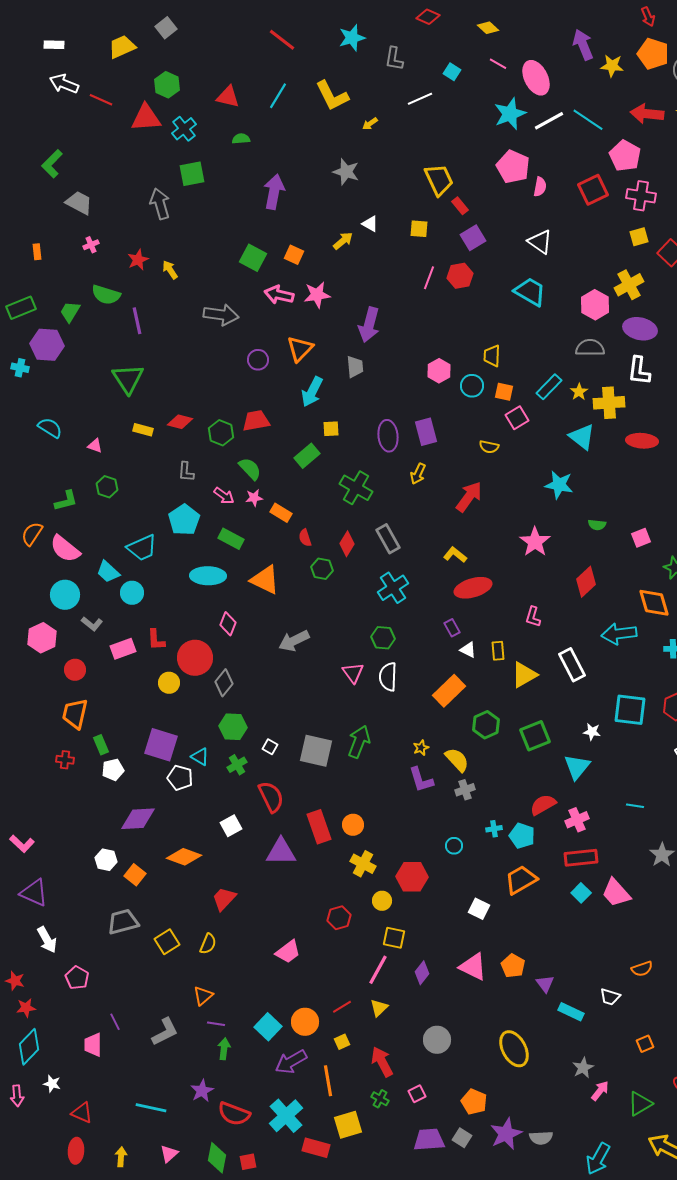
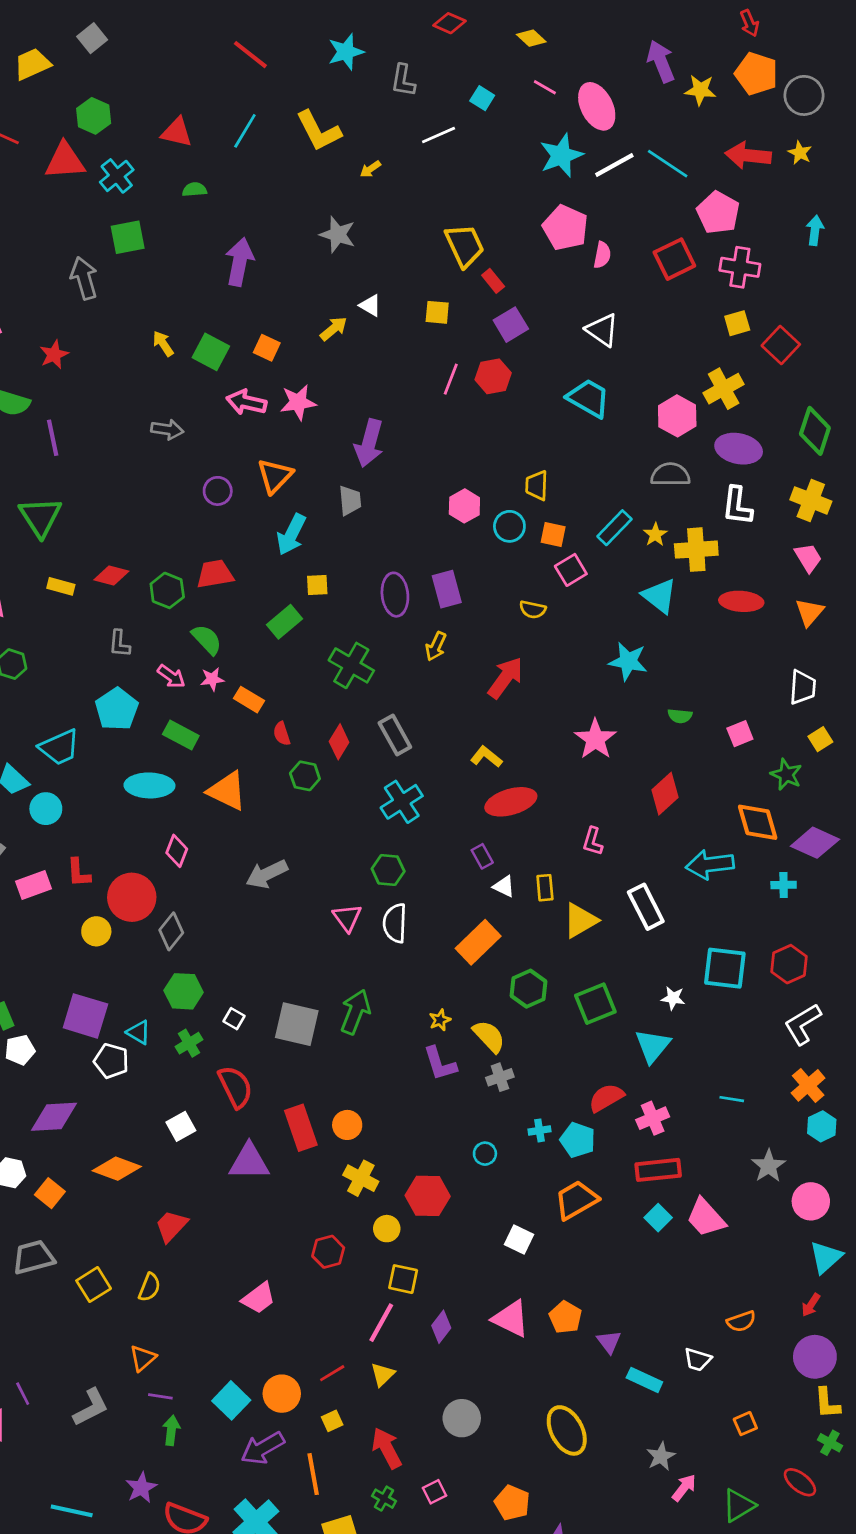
yellow arrow: (170, 270) -> (163, 344), moved
gray arrow: (221, 315) -> (167, 430), size x0.7

